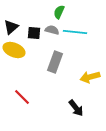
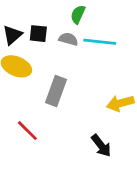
black square: (34, 33) -> (38, 34), moved
gray rectangle: (55, 62) -> (56, 91), moved

